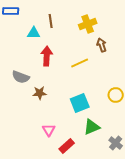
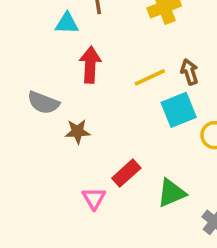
brown arrow: (102, 45) -> (189, 72), moved
cyan square: (80, 103) -> (179, 110), moved
red rectangle: (67, 146) -> (126, 173), moved

